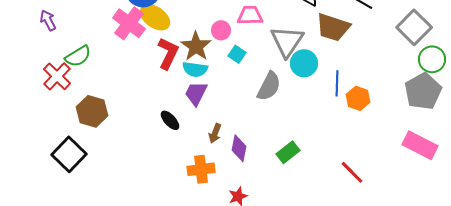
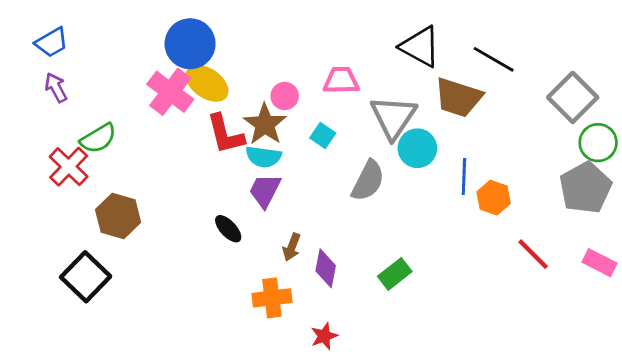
pink circle: (221, 30) -> (285, 96), moved
red L-shape: (168, 53) -> (225, 134), turned 140
pink rectangle: (420, 145) -> (600, 263), moved, size x0.7
red line: (352, 172) -> (533, 254), moved

